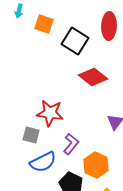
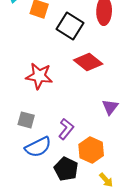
red star: (50, 113) -> (39, 76), moved

